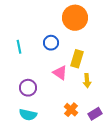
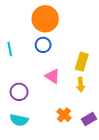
orange circle: (75, 18) -> (45, 19), moved
yellow rectangle: (77, 59) -> (82, 62), moved

